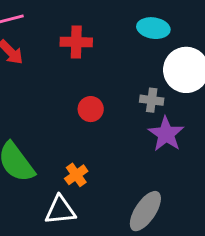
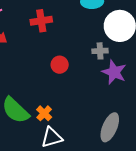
orange cross: (76, 175) -> (44, 113), moved

